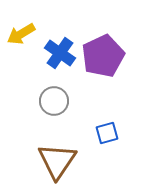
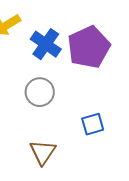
brown triangle: (57, 161) -> (43, 152), size x0.7

